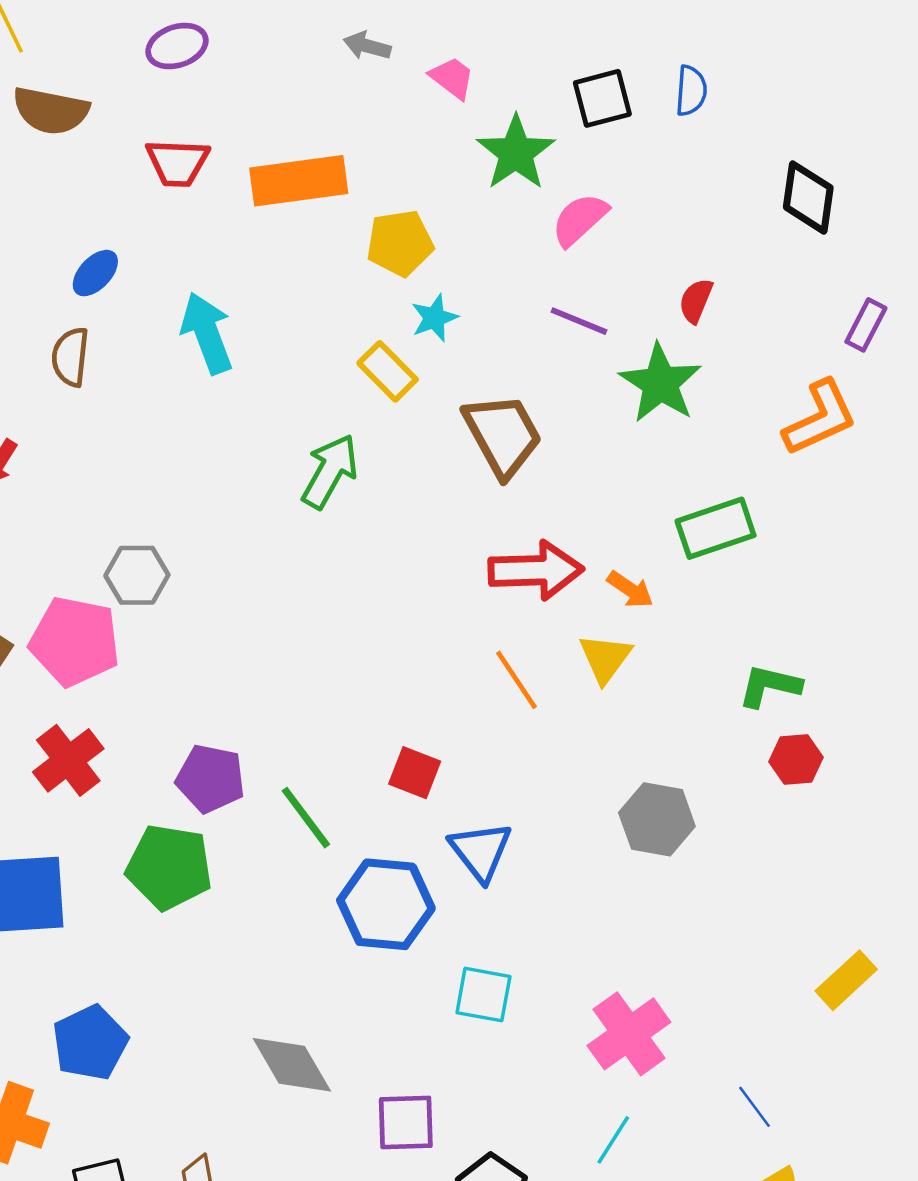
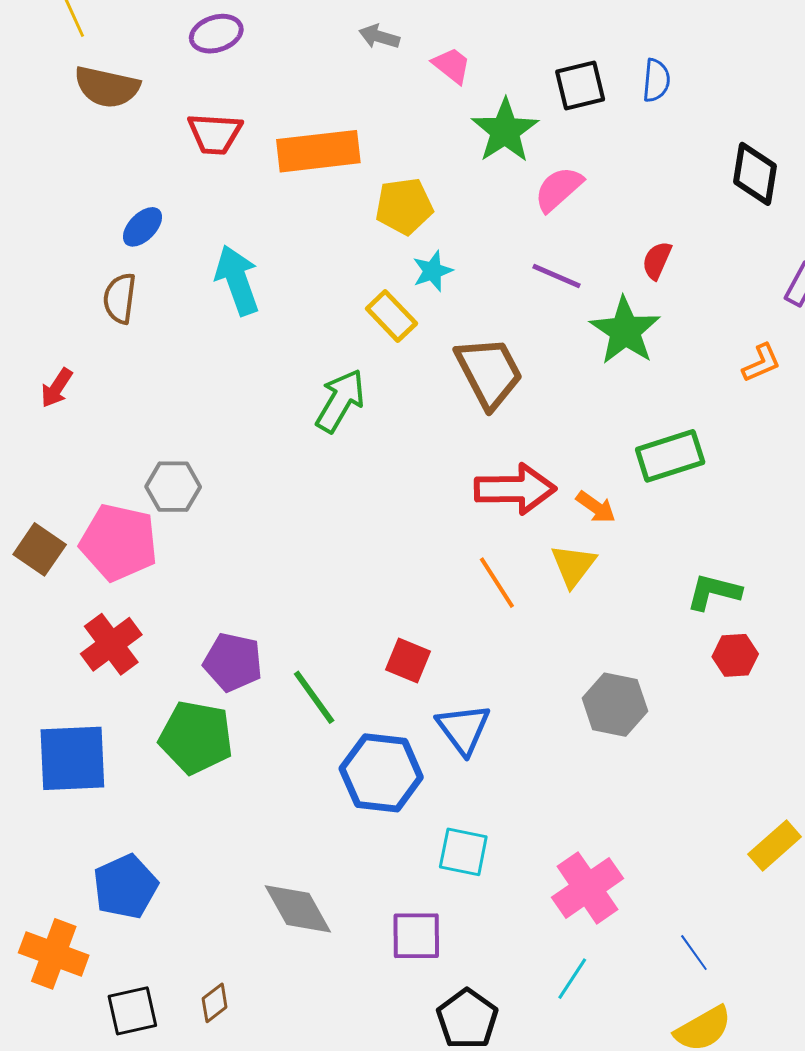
orange L-shape: (820, 418) -> (761, 363), size x0.6
purple square: (406, 1122) -> (416, 936), moved

